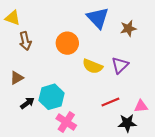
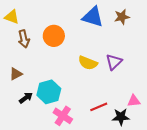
blue triangle: (98, 18) -> (93, 17), turned -30
brown star: (128, 28) -> (122, 17), moved
orange circle: (67, 43) -> (54, 36), moved
red line: (110, 102) -> (99, 107), moved

